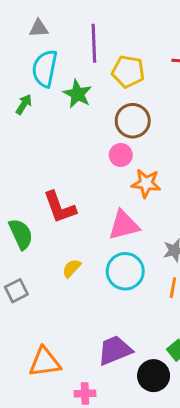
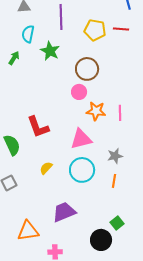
cyan semicircle: (45, 69) -> (28, 34), size x0.7
yellow pentagon: (128, 72) -> (95, 30), moved
purple trapezoid: (115, 350) -> (64, 212), moved

